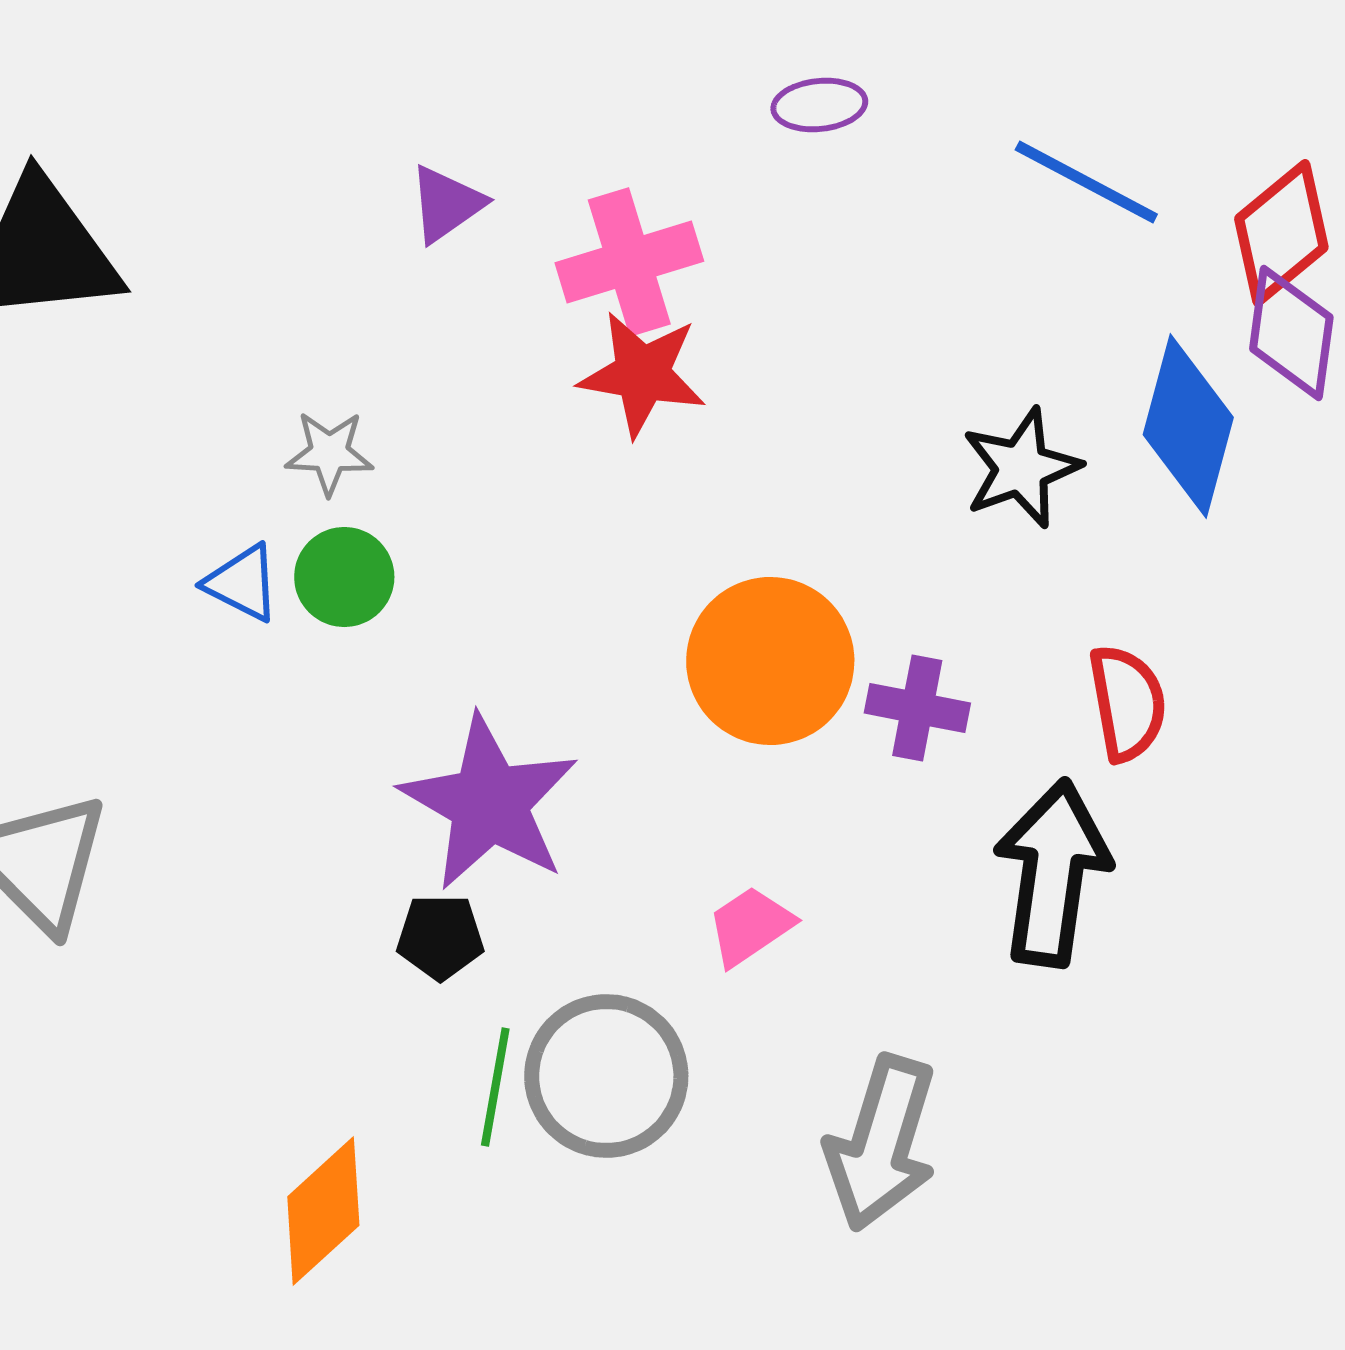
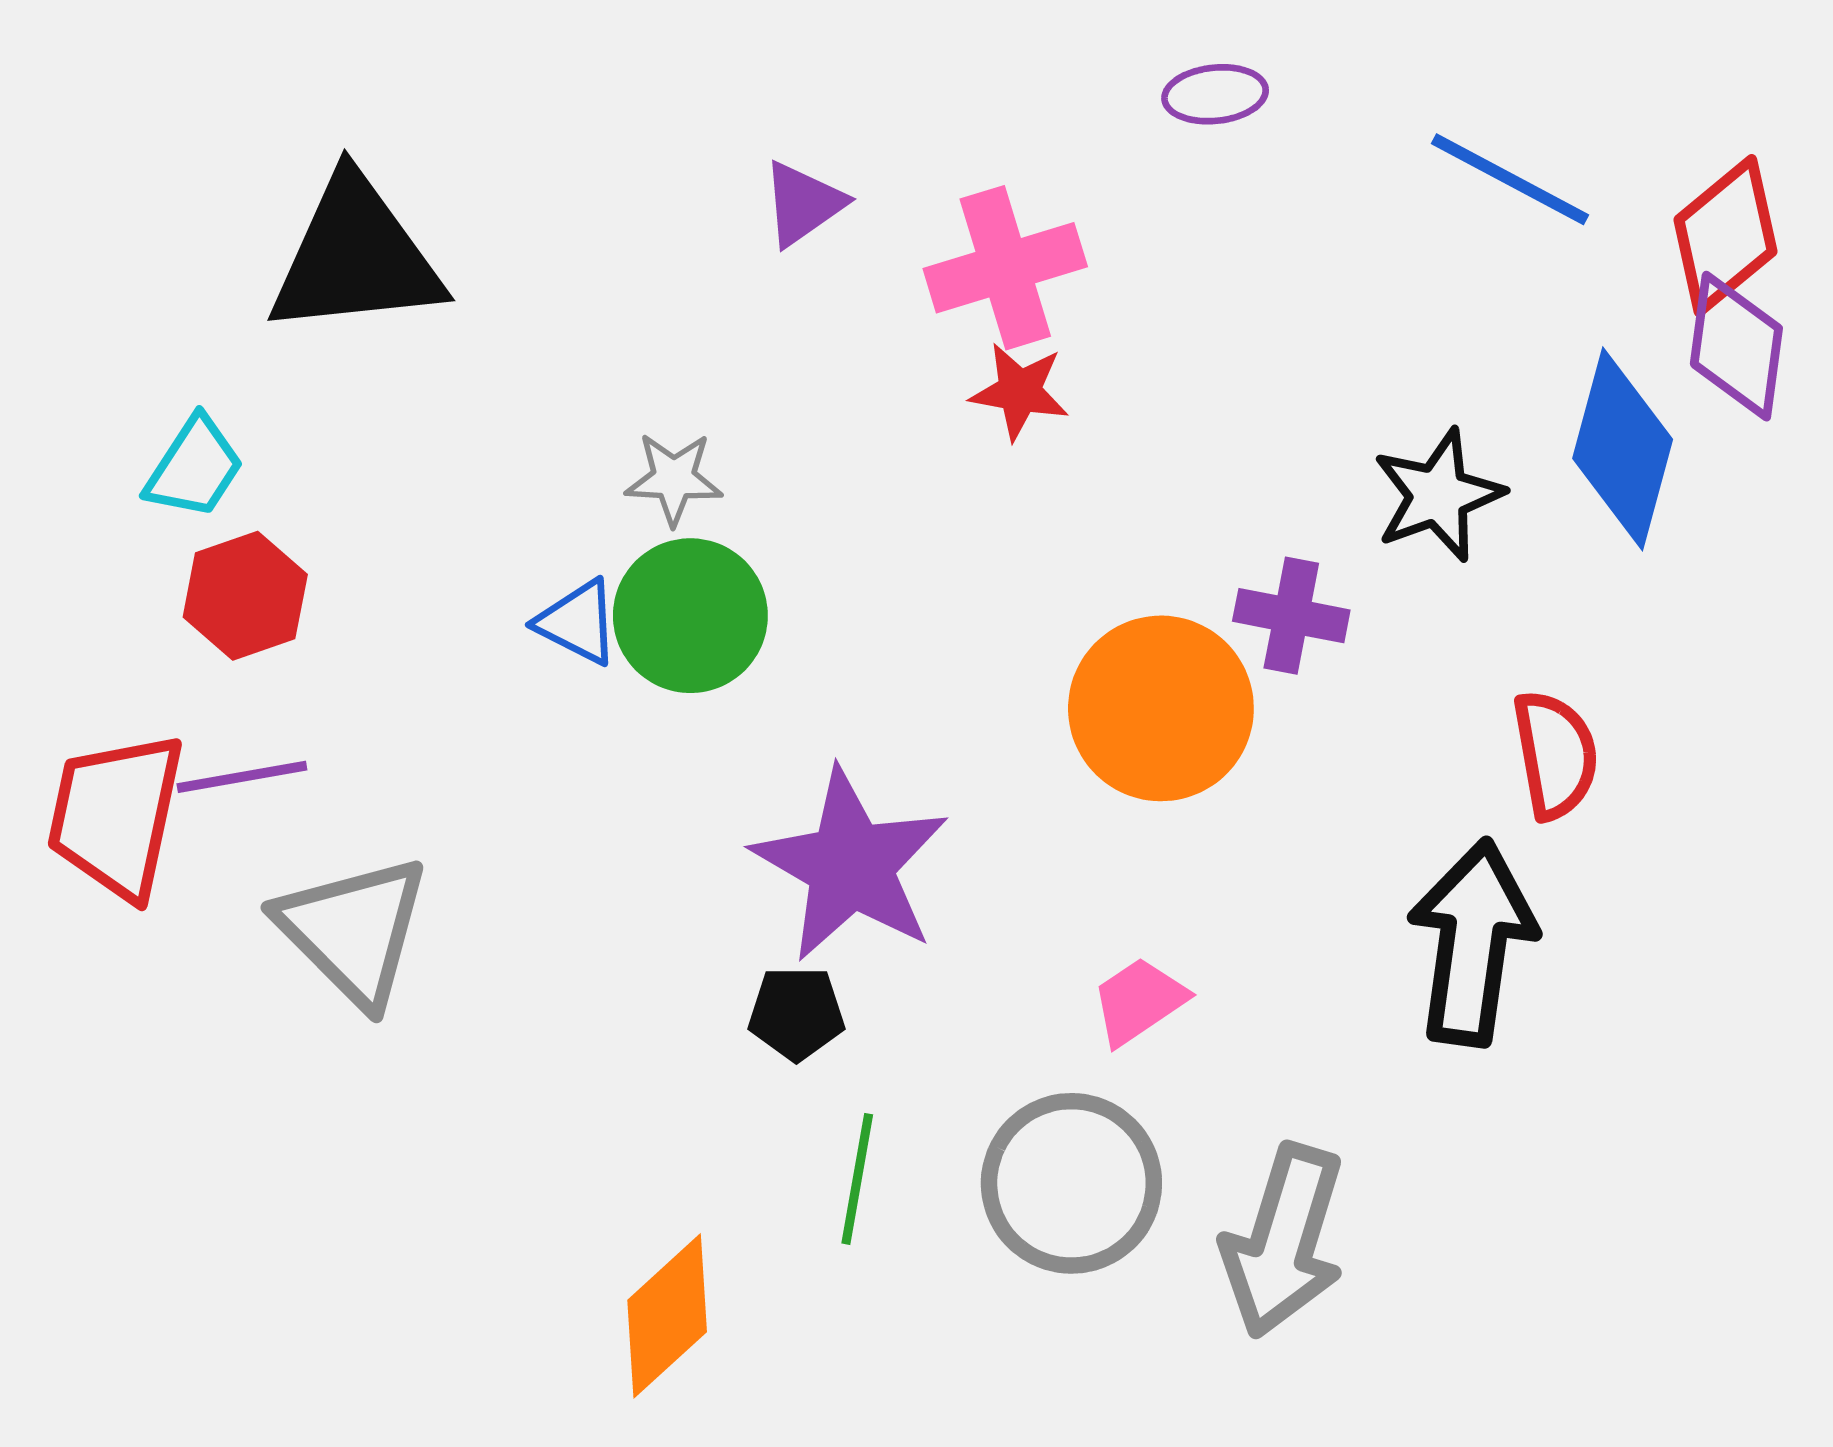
red star: (642, 374) -> (1020, 391), size x0.7
green circle: (344, 577) -> (690, 616), size x1.4
purple cross: (917, 708) -> (1291, 616), moved
gray circle: (606, 1076) -> (1071, 1183), moved

